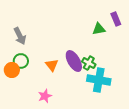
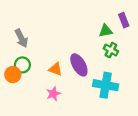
green cross: (89, 63) -> (111, 50), moved
orange triangle: (52, 65) -> (55, 69), turned -32
pink star: (45, 96) -> (53, 94), moved

